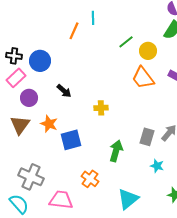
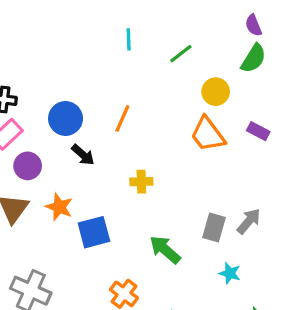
orange line: (74, 31) -> (122, 118), moved
green line: (126, 42) -> (181, 54), moved
blue circle: (40, 61) -> (66, 118), moved
green arrow: (116, 151) -> (165, 250), turned -65

